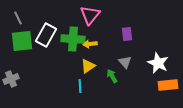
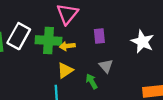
purple rectangle: (127, 34) -> (99, 36), moved
white star: (158, 63) -> (142, 42), moved

